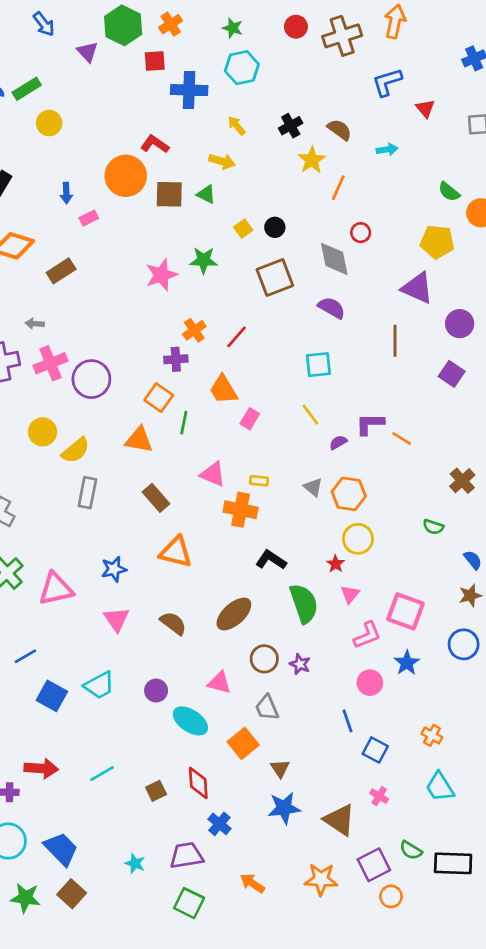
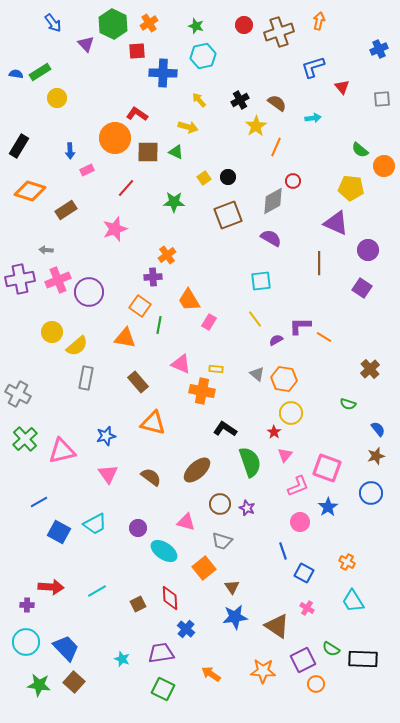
orange arrow: (395, 21) -> (319, 21), size x0.7
gray diamond: (334, 259) -> (273, 201), turned 72
pink star: (161, 275) -> (115, 229), moved
red line: (237, 337) -> (126, 188), moved
gray trapezoid: (267, 708) -> (222, 541), turned -50

